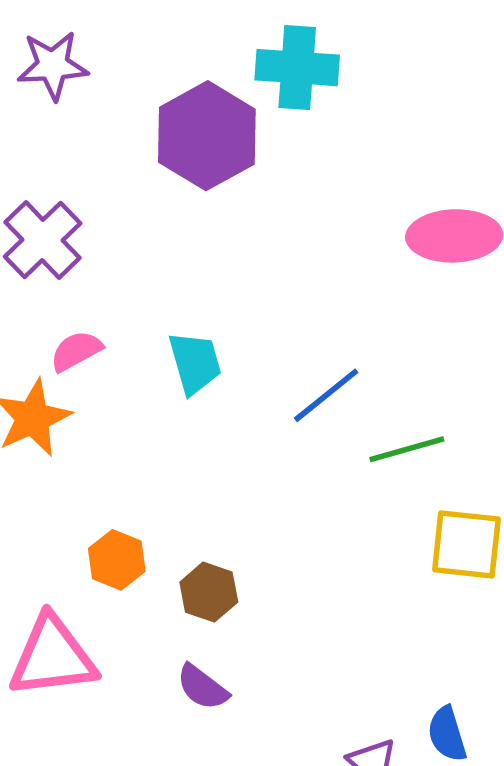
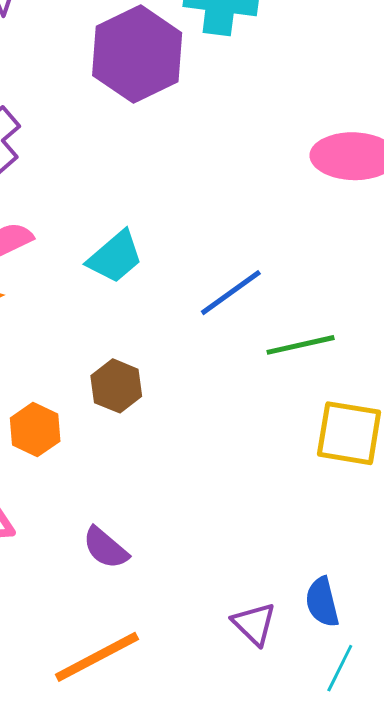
cyan trapezoid: (195, 363) -> (115, 257), turned 62
brown hexagon: (209, 592) -> (116, 386), moved

